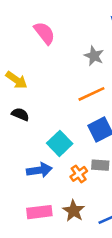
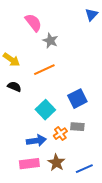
gray star: (94, 56) -> (50, 41), moved
orange line: (91, 94) -> (44, 70), moved
blue arrow: (39, 170) -> (36, 141), moved

